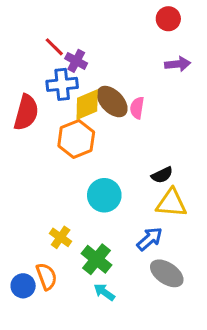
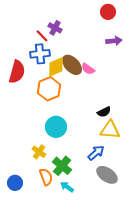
red line: (54, 47) -> (42, 36), moved
purple cross: (76, 61) -> (55, 28), moved
pink semicircle: (137, 108) -> (88, 69), turned -64
cyan circle: (104, 195) -> (56, 127), moved
orange semicircle: (46, 276) -> (46, 177), moved

